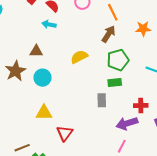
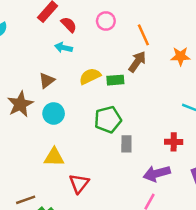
brown triangle: (36, 51) -> (47, 80), turned -40
yellow semicircle: (79, 57) -> (90, 76), moved
green pentagon: (118, 60) -> (108, 119), moved
green rectangle: (115, 83) -> (115, 80), moved
red cross: (141, 105) -> (174, 142), moved

